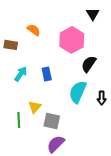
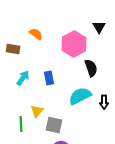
black triangle: (93, 14) -> (99, 27), moved
black semicircle: (89, 64) -> (91, 68), turned 126
cyan semicircle: (78, 92) -> (80, 96), turned 40

